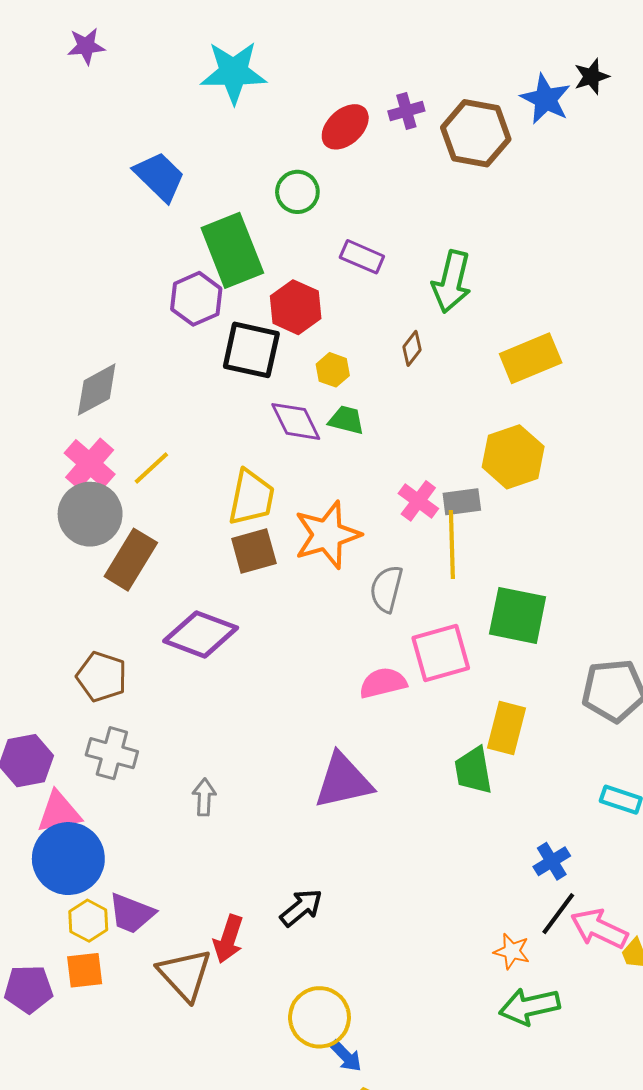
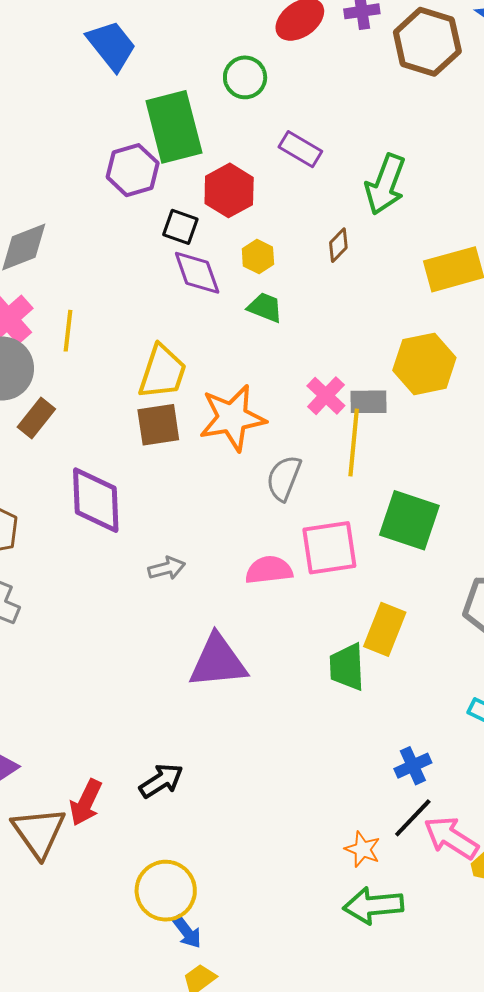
black square: (251, 350) -> (180, 227), size x0.6
purple diamond: (296, 421) -> (197, 273), moved
yellow line: (151, 468) -> (68, 331), turned -48
brown rectangle: (131, 560) -> (36, 418), size x0.7
purple diamond: (201, 634) -> (96, 500), turned 60
gray arrow: (204, 797) -> (167, 568), moved, turned 66

